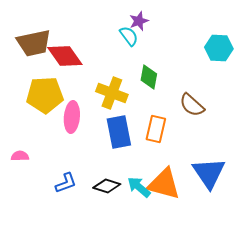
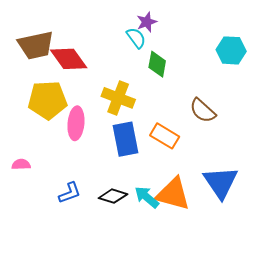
green diamond: (149, 77) -> (157, 64), moved
orange rectangle: (156, 129) -> (165, 136), turned -72

